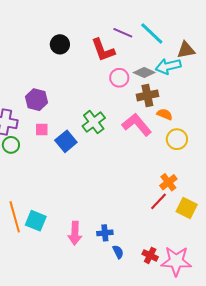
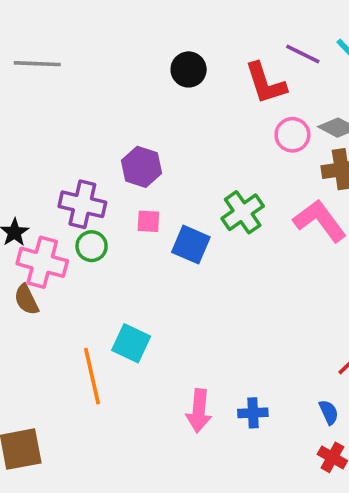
blue square: (66, 141) -> (191, 245), turned -30
cyan square: (36, 221) -> (131, 343), moved
blue semicircle: (118, 252) -> (329, 412), moved

